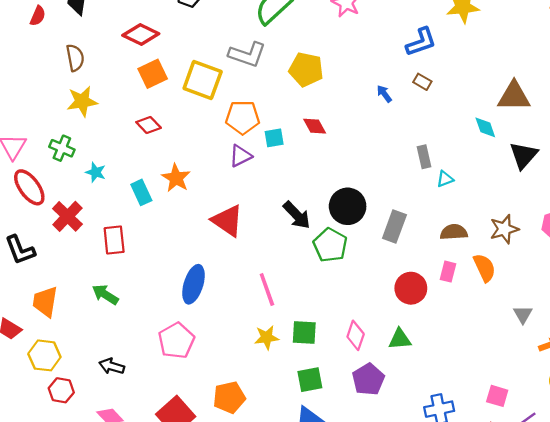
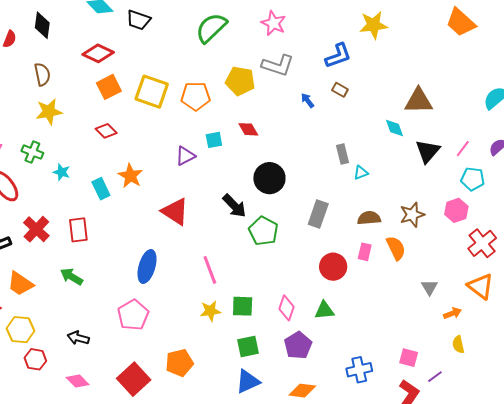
gray L-shape: (247, 54) -> (278, 65), moved
orange pentagon: (243, 117) -> (196, 96), moved
black circle: (348, 206) -> (269, 178), moved
red cross: (67, 216) -> (36, 229), moved
orange trapezoid: (45, 302) -> (20, 284), turned -64

